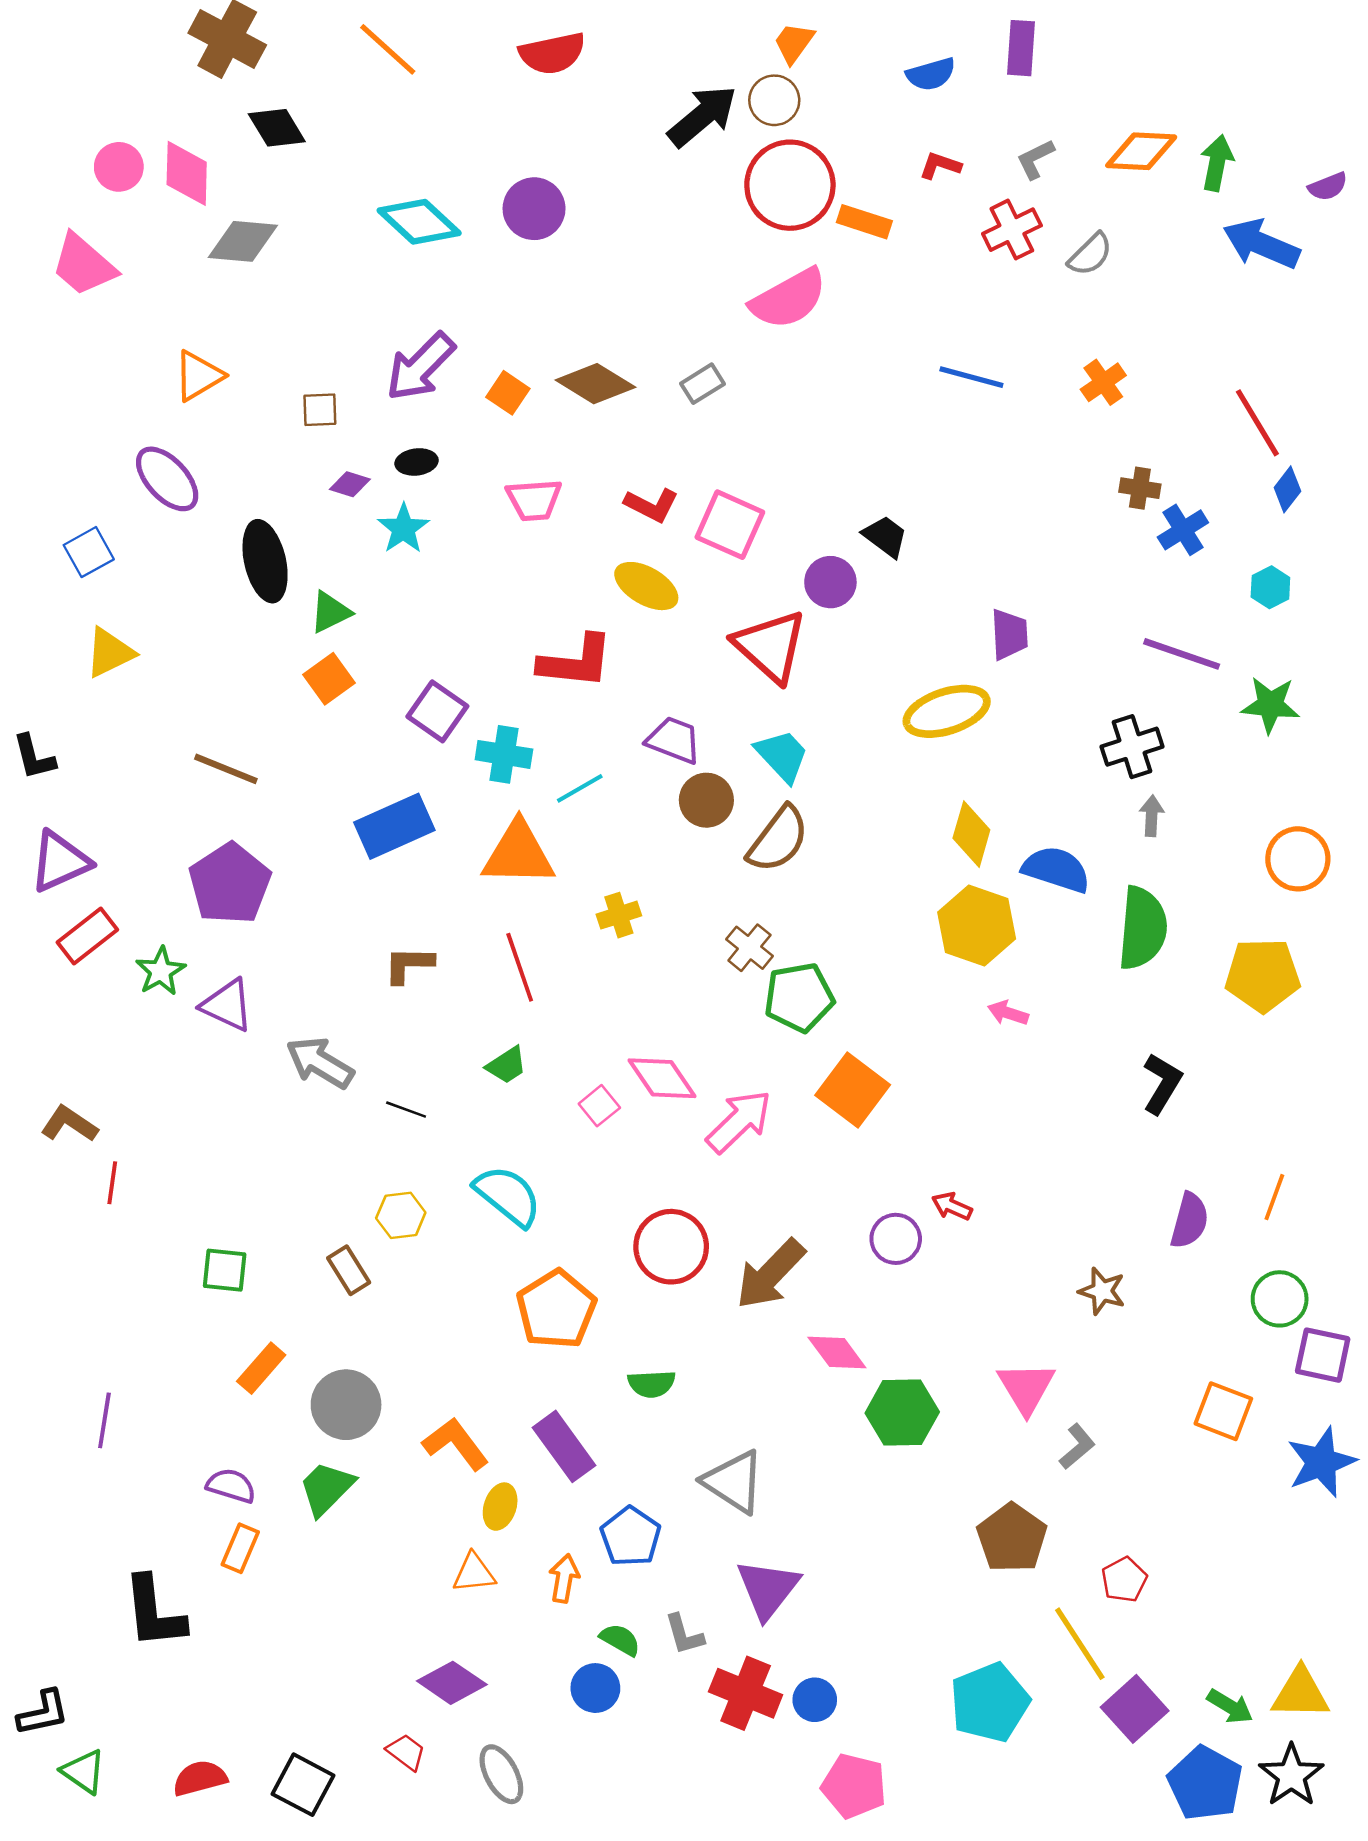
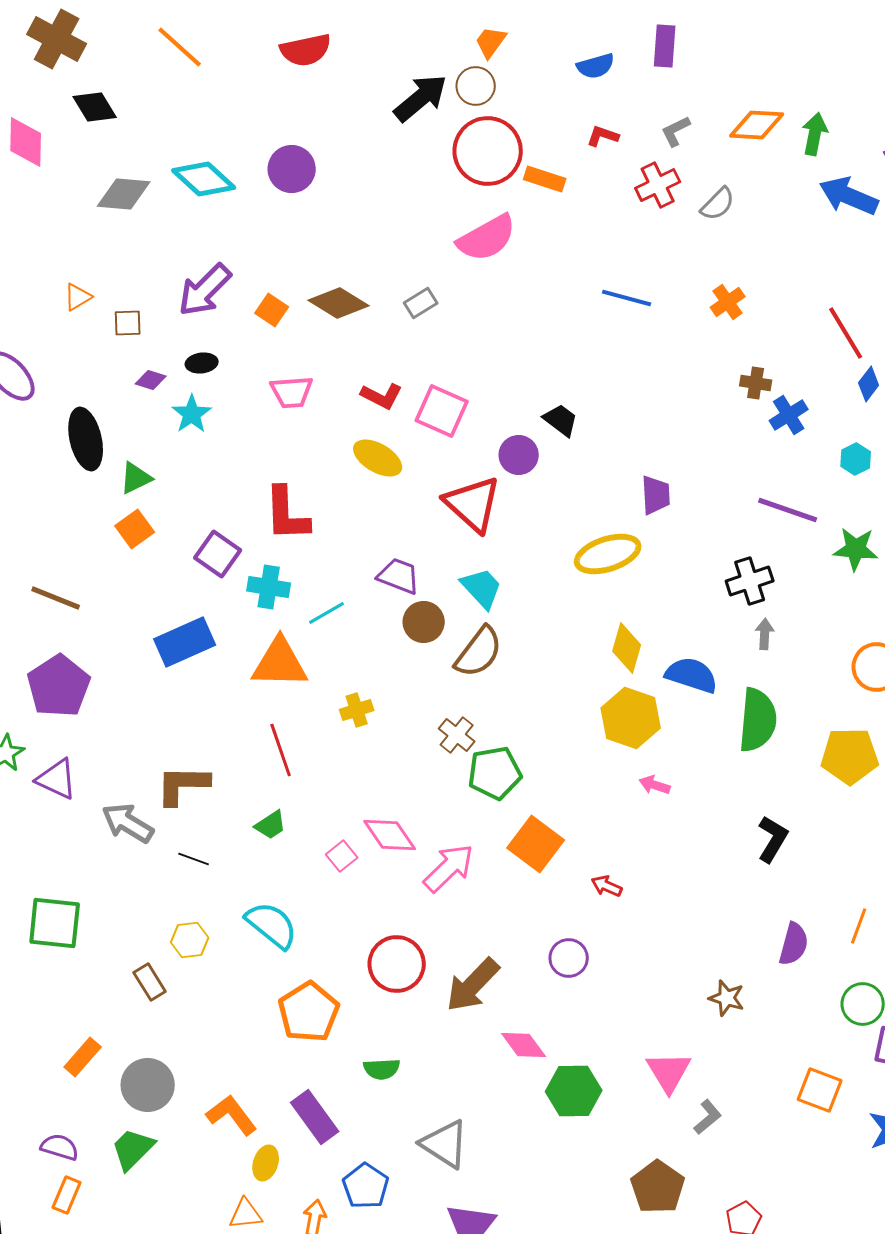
gray diamond: (243, 241) -> (124, 194), moved
orange triangle: (198, 376) -> (78, 297), moved, size x0.7
red L-shape: (576, 662) -> (287, 514), moved, turned 82
brown L-shape: (409, 965) -> (183, 785), moved, size x1.4
red arrow: (952, 1206) -> (607, 886), moved
green square: (225, 1270) -> (55, 923), moved, size x1.5

